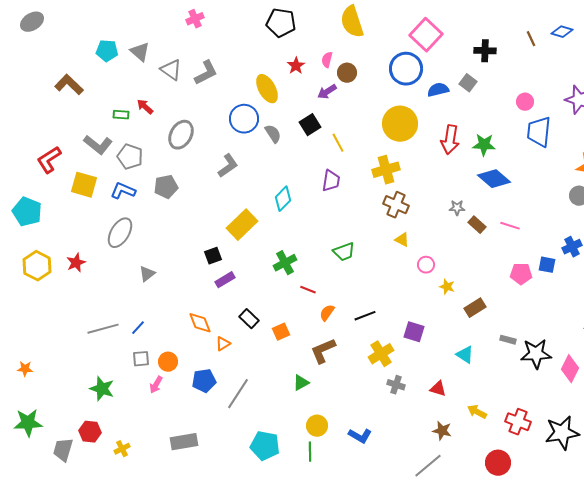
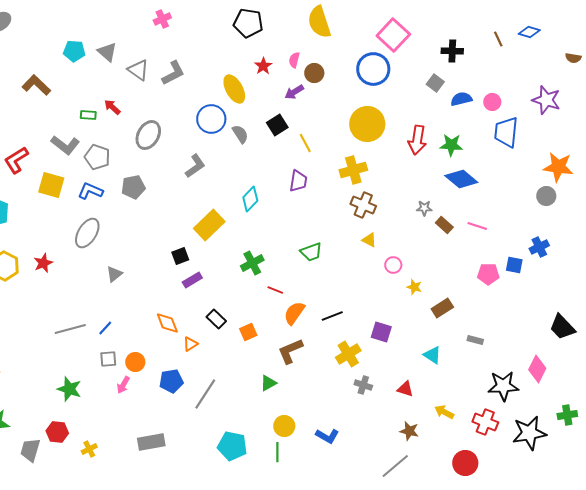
blue semicircle: (438, 90) -> (461, 99), moved
orange semicircle: (327, 313) -> (294, 313), size x1.4
black star: (536, 354) -> (503, 386), moved

